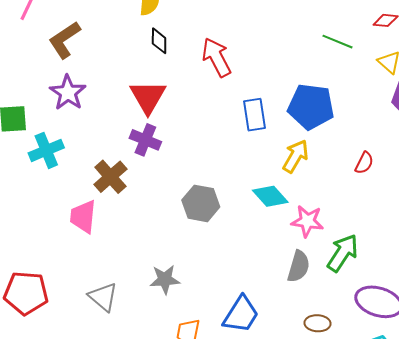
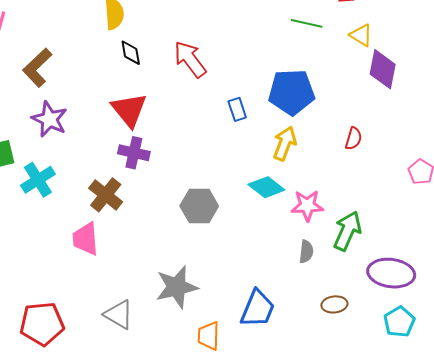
blue rectangle: (255, 115) -> (237, 109), size x0.7
gray semicircle: (299, 266) -> (306, 252), size x0.7
gray star: (165, 280) -> (177, 287), size x1.4

